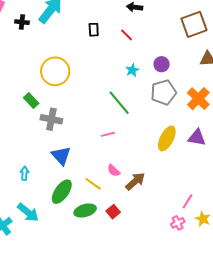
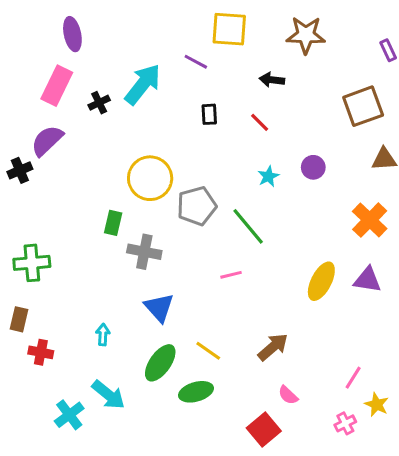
black cross: (22, 22) -> (99, 103), turned -32
gray pentagon: (163, 92) -> (197, 206), moved
green rectangle: (31, 100) -> (113, 223), turned 56
pink semicircle: (114, 171) -> (288, 395), moved
red square: (113, 212) -> (264, 430), moved, size x1.5
pink cross: (178, 223) -> (345, 423), moved

